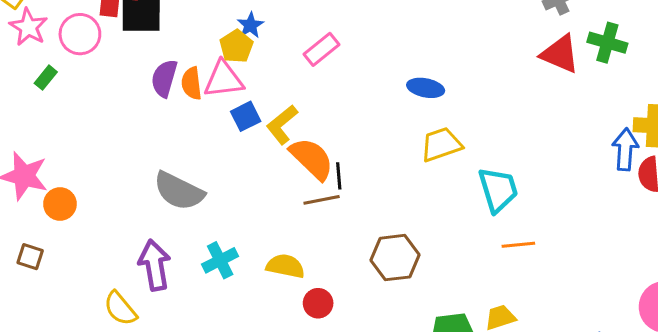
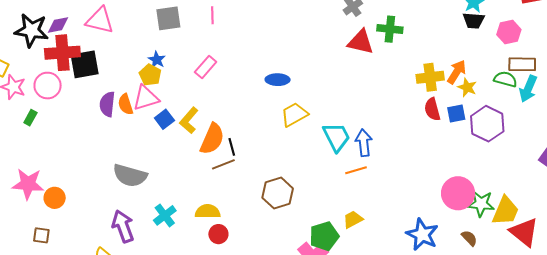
blue arrow: (625, 149) -> (364, 143), moved
orange semicircle: (312, 159) -> (212, 139), turned 80
red circle: (318, 303) -> (218, 234), moved

